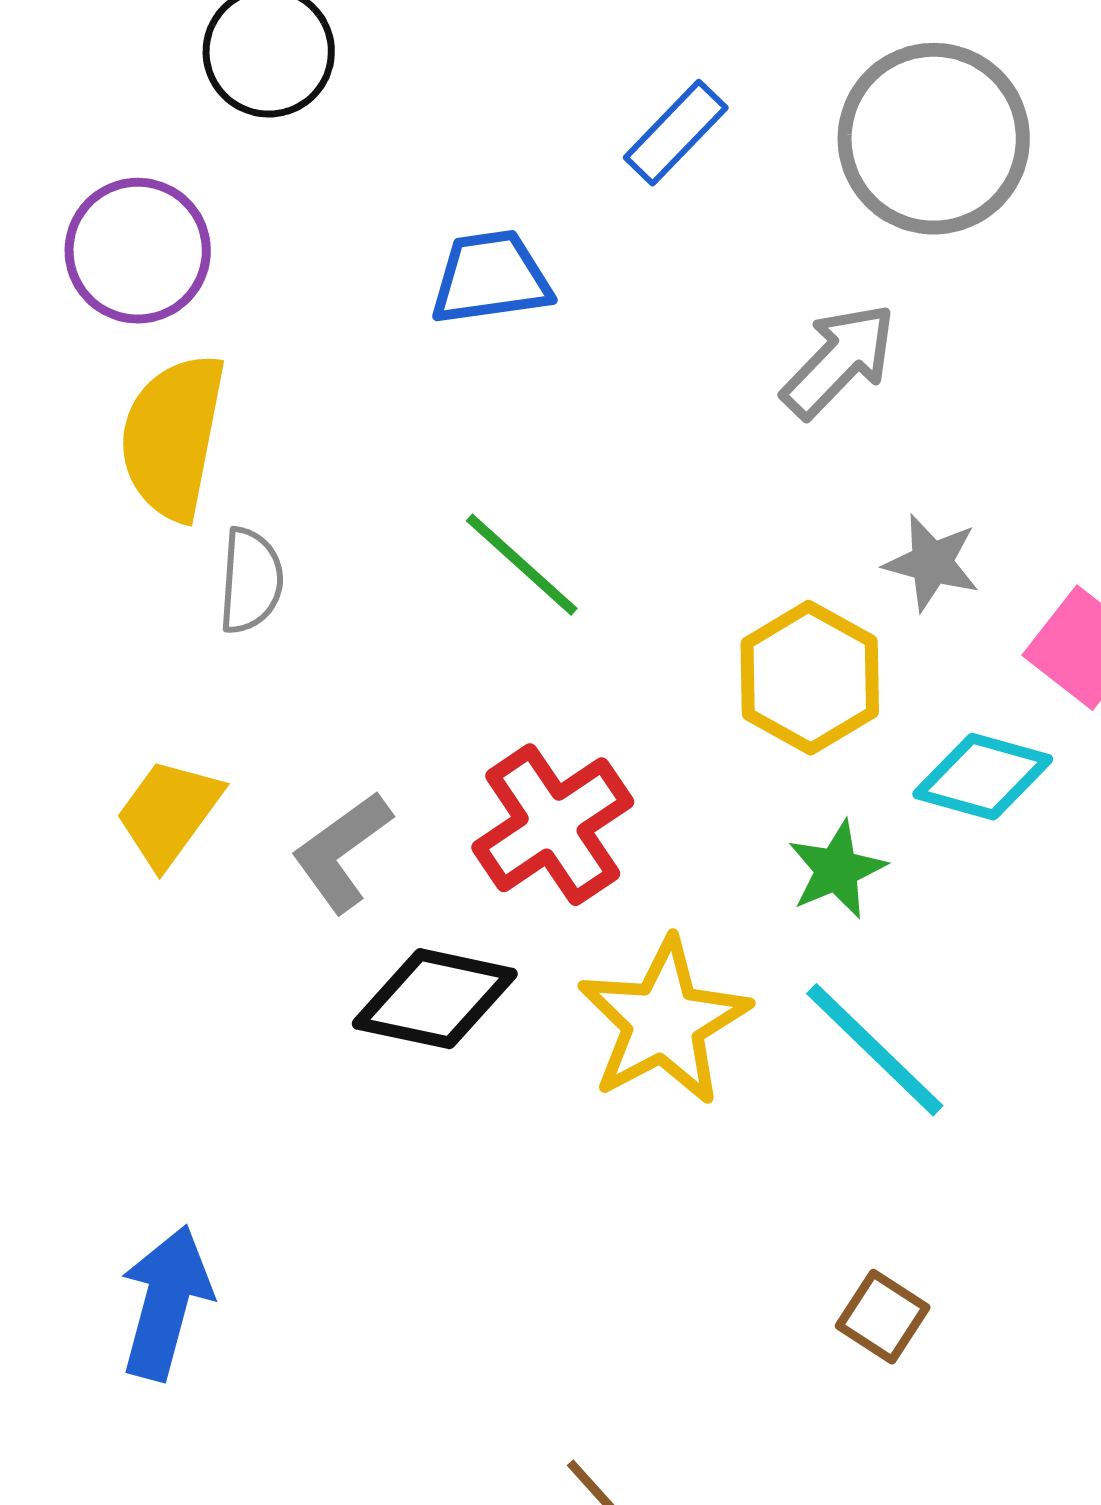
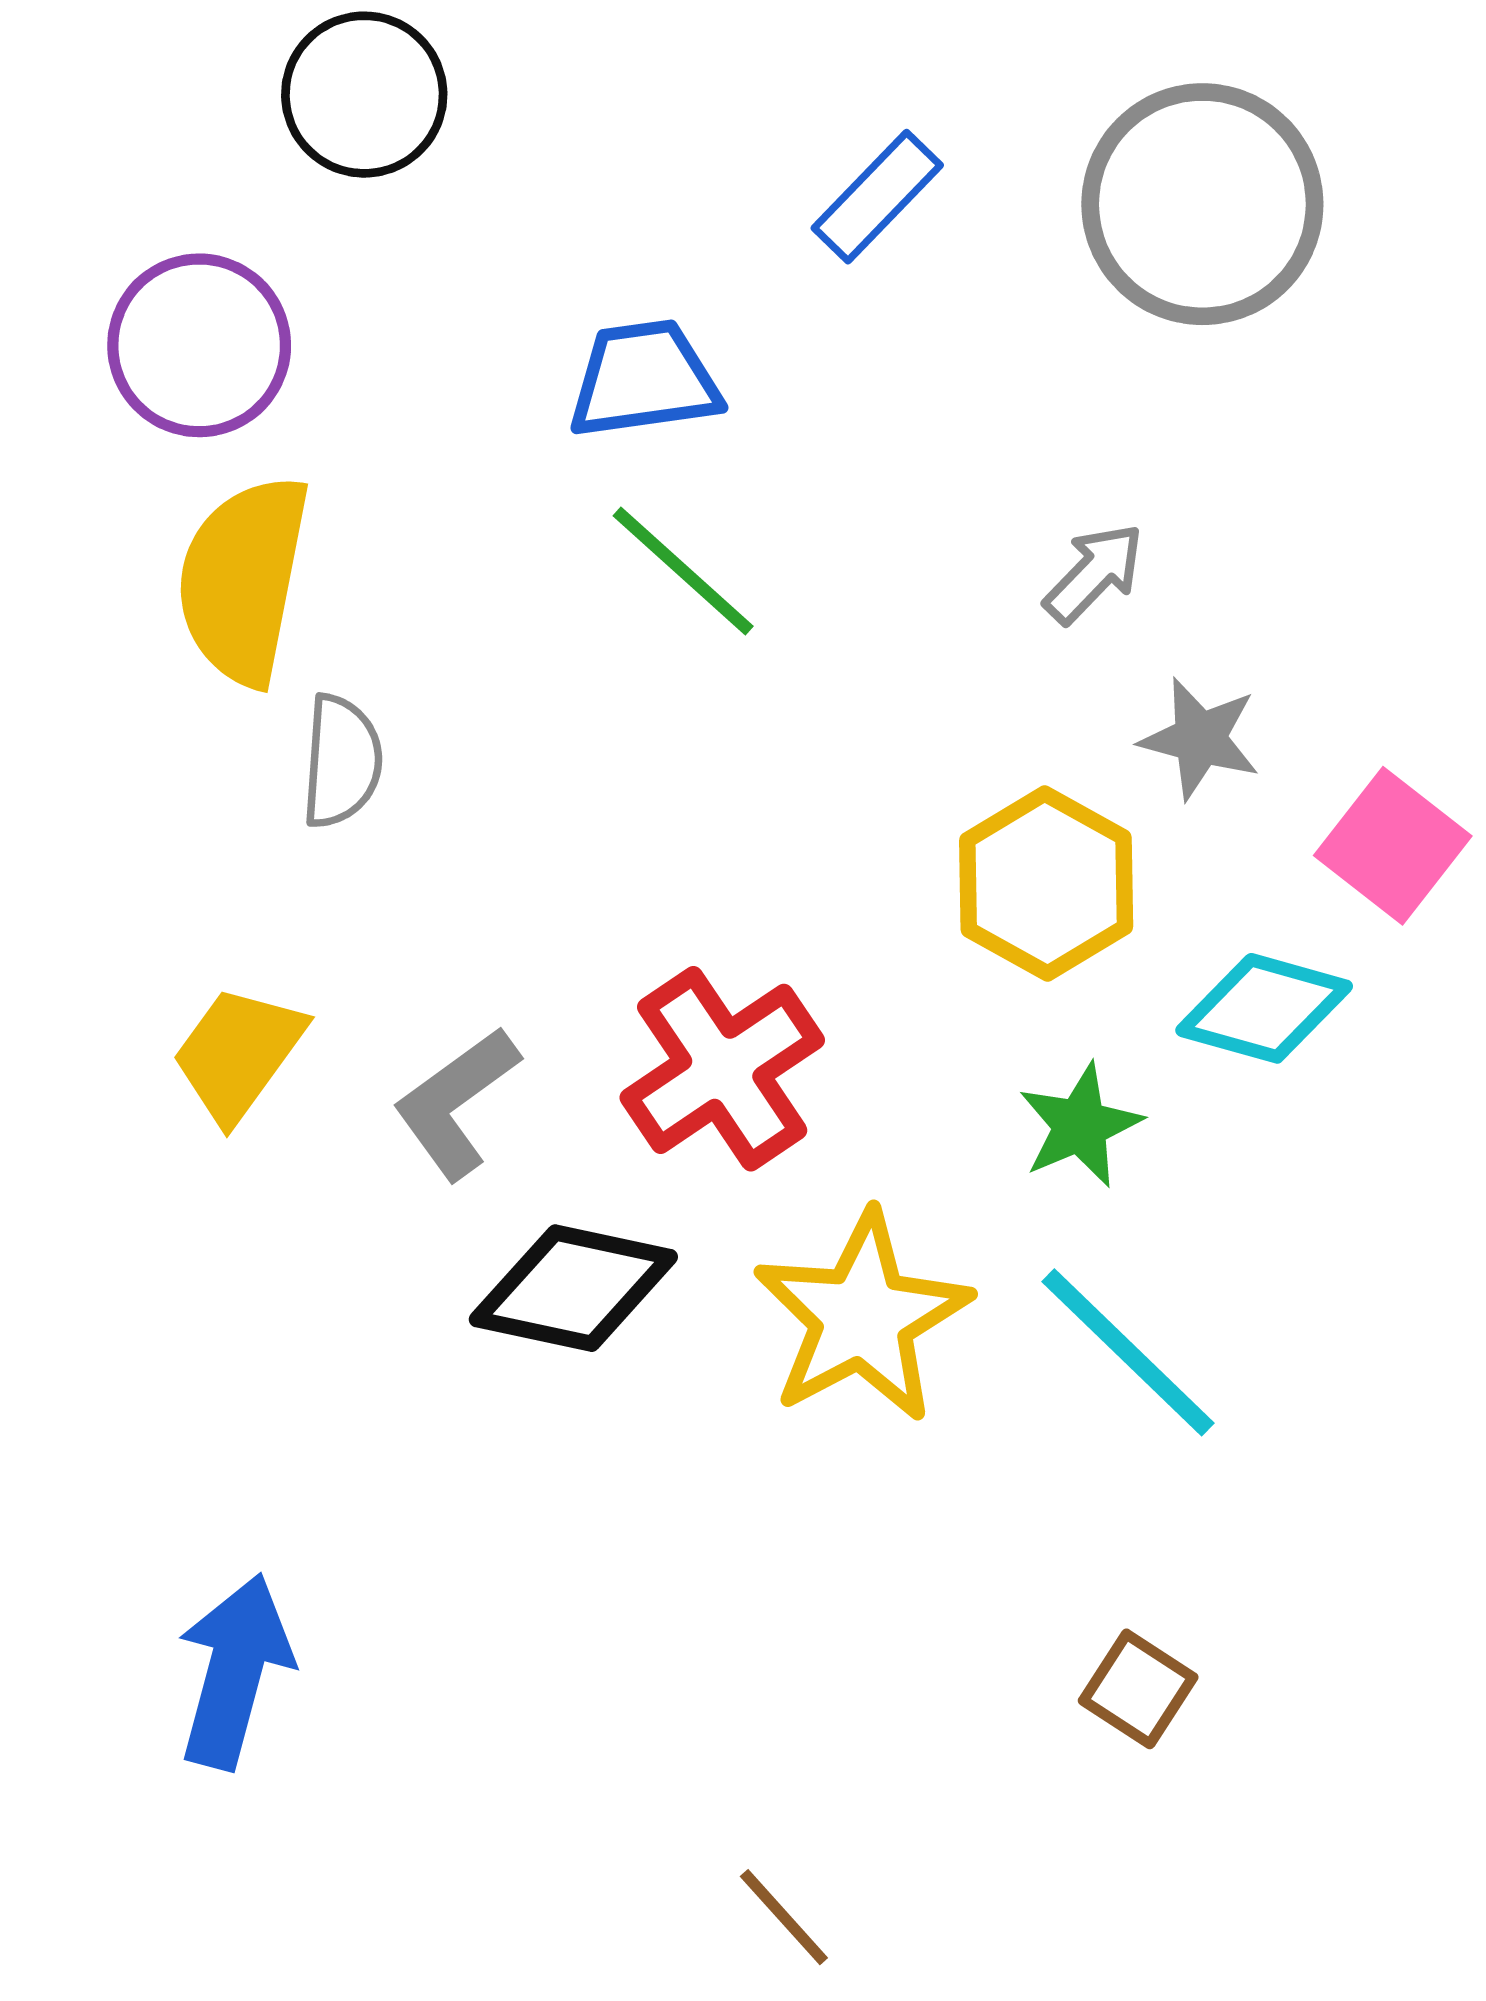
gray arrow: (839, 361) -> (1094, 573), moved, size x0.7
green line: (522, 565) -> (683, 571), moved

